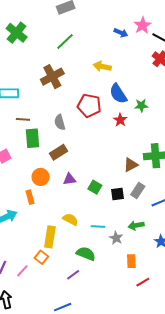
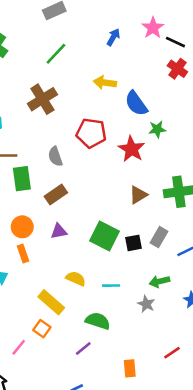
blue arrow: (121, 33) -> (113, 37), moved, turned -80
blue semicircle: (118, 94) -> (136, 103), moved
red star: (120, 120) -> (132, 149), size x1.5
brown triangle: (131, 165) -> (138, 195), moved
orange circle: (41, 177) -> (22, 227), moved
purple triangle: (69, 179) -> (59, 231), moved
green square: (95, 187) -> (104, 236), size x1.6
yellow rectangle: (50, 237) -> (51, 302), turned -55
gray star: (116, 238) -> (146, 304), moved
orange rectangle: (131, 261) -> (130, 368), moved

